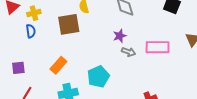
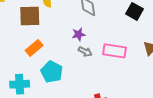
orange rectangle: (58, 65) -> (34, 48), moved
cyan pentagon: (98, 77) -> (52, 72), turned -30

